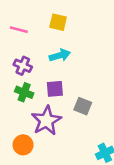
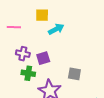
cyan arrow: (60, 55) -> (56, 29), moved
purple square: (55, 89) -> (43, 58), moved

